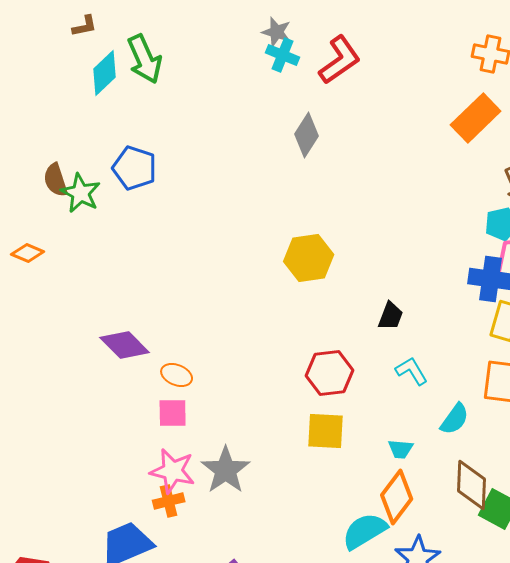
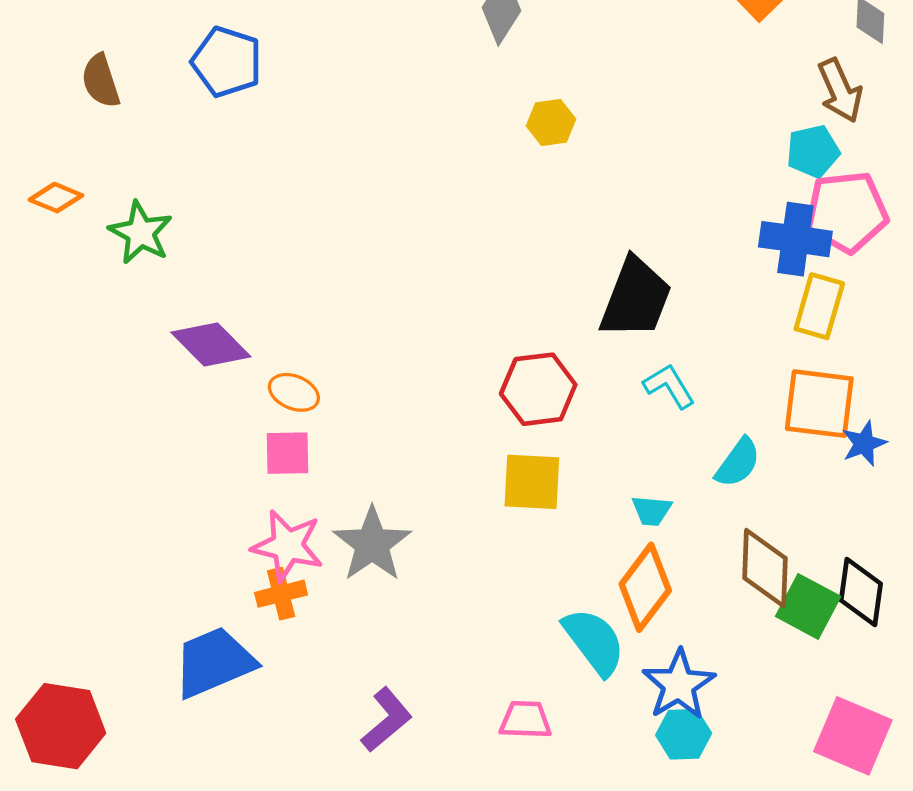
green star: (81, 193) -> (141, 233), moved
yellow hexagon: (309, 258) -> (551, 122), moved, size x0.6
black trapezoid: (391, 316) -> (636, 298), size x1.8
cyan semicircle: (365, 531) -> (594, 642), turned 84

